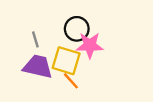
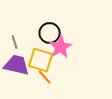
pink star: (90, 45) -> (61, 47), turned -30

